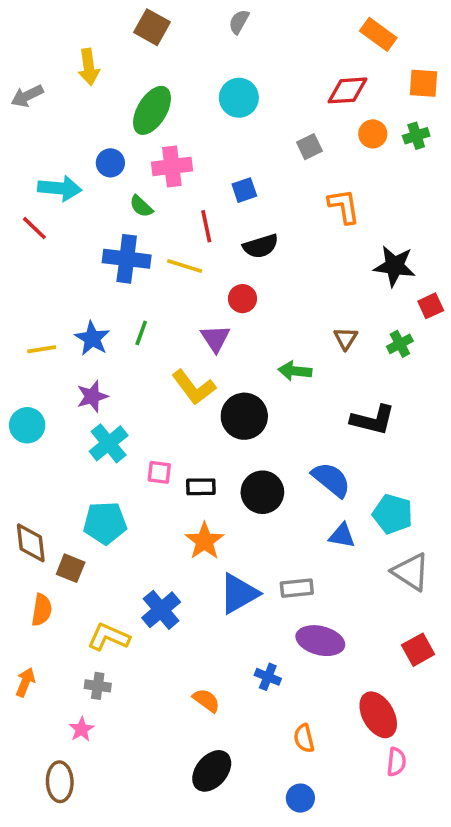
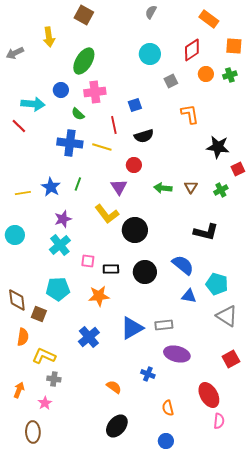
gray semicircle: (239, 22) -> (151, 12), moved
red diamond: (347, 90) -> (192, 50), turned -30
cyan circle: (239, 98) -> (150, 54), moved
green arrow: (295, 371) -> (163, 188), moved
purple star: (92, 396) -> (63, 219), moved
orange star: (204, 541) -> (99, 296), moved, turned 30
yellow L-shape: (109, 637) -> (44, 356), moved
orange arrow: (25, 682) -> (19, 390), moved

